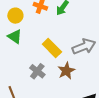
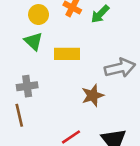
yellow rectangle: (52, 48) -> (67, 54), moved, turned -54
gray cross: (37, 71) -> (27, 86), moved, turned 35

